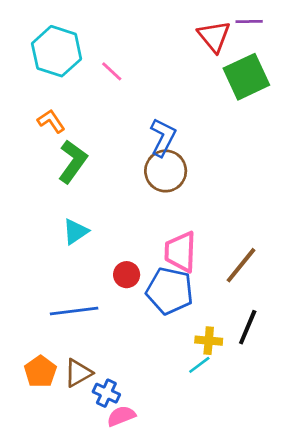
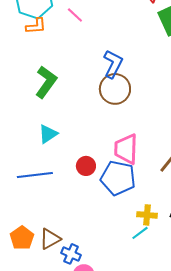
orange L-shape: (51, 121) -> (36, 26), moved, turned 120
blue line: (74, 311) -> (35, 175), moved

